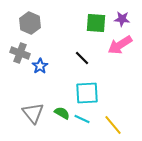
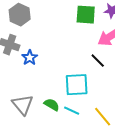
black line: (82, 58) -> (98, 61), moved

